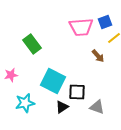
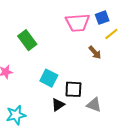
cyan square: (53, 81) -> (49, 78), size x0.7
cyan star: (25, 103) -> (16, 115), moved

